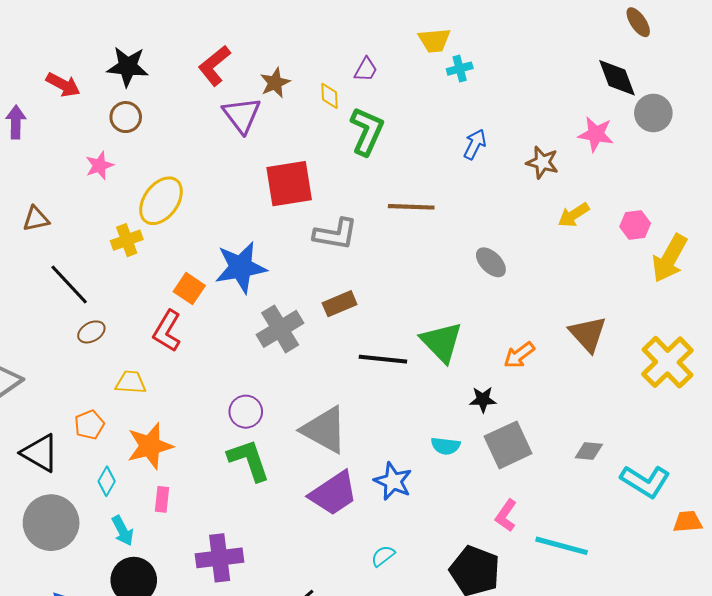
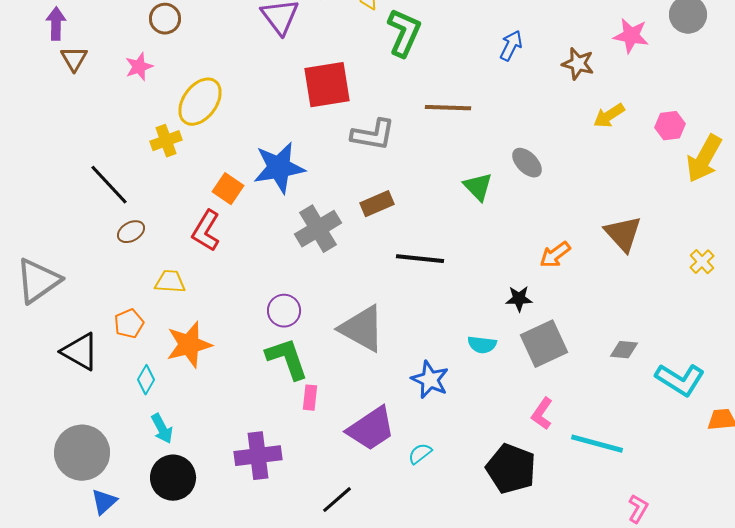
brown triangle: (36, 219) -> (74, 59), moved, turned -48
green triangle: (441, 342) -> (478, 187), moved, size x0.7
yellow cross: (667, 362) -> (702, 262), size x0.5
purple trapezoid: (334, 493) -> (371, 429), moved
pink rectangle: (162, 499) -> (310, 398), moved
gray circle: (51, 523) -> (82, 453), moved

